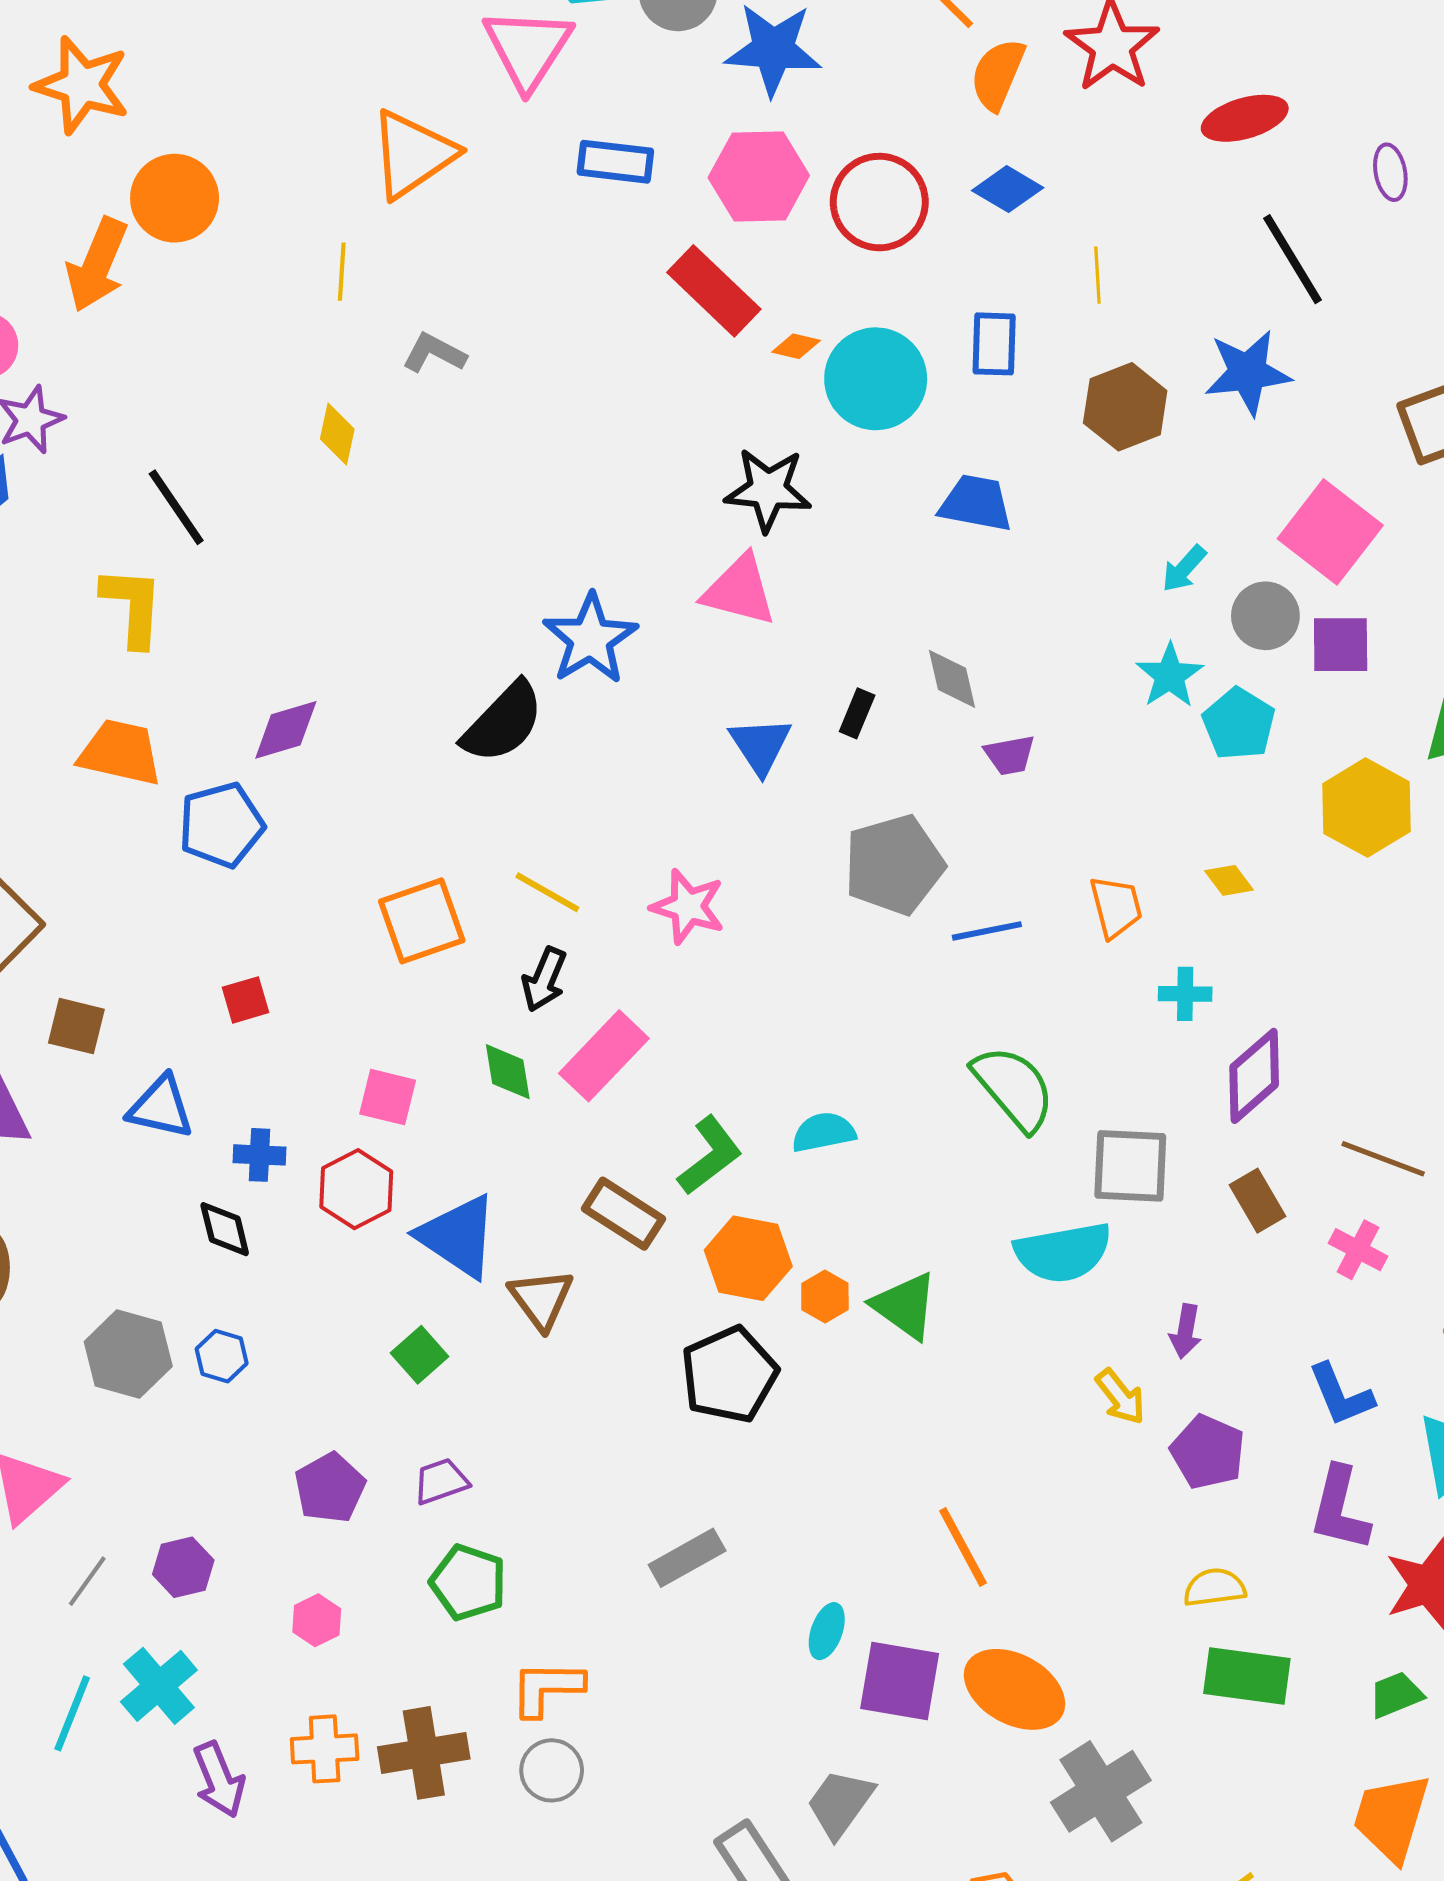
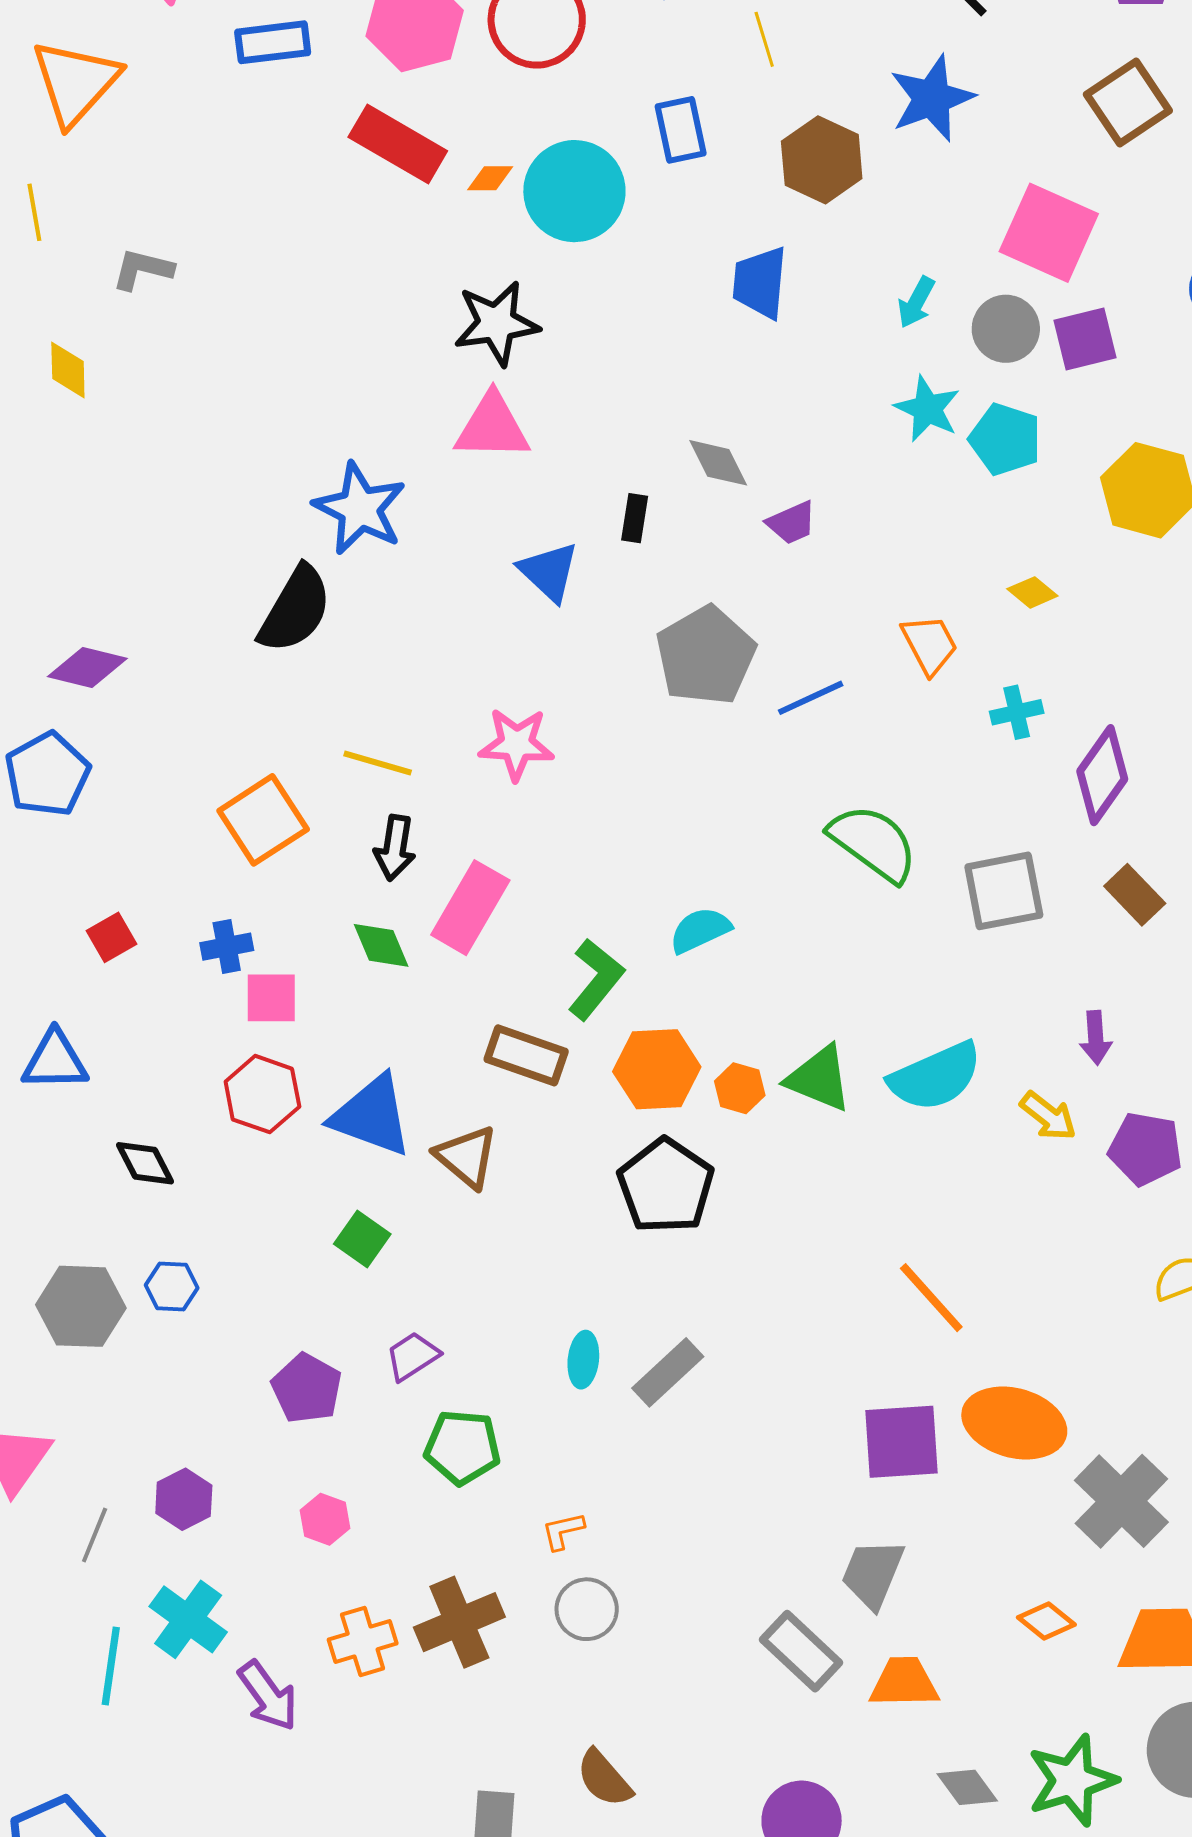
blue trapezoid: (976, 503) -> (760, 283), moved, turned -82
purple diamond: (286, 730) -> (87, 667), turned 44
blue cross: (259, 1155) -> (227, 947), moved
cyan semicircle: (1063, 1252) -> (935, 1076), moved
cyan ellipse: (827, 1631) -> (583, 1360), moved
orange L-shape: (547, 1688) -> (563, 1531), size x0.6

